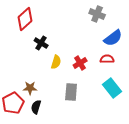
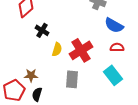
blue semicircle: (113, 38) -> (114, 25), turned 66
red semicircle: (107, 59) -> (117, 47), moved
red cross: (80, 63) -> (81, 50), size x1.6

